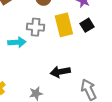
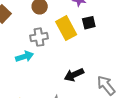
black square: (87, 25) -> (89, 23), turned 32

